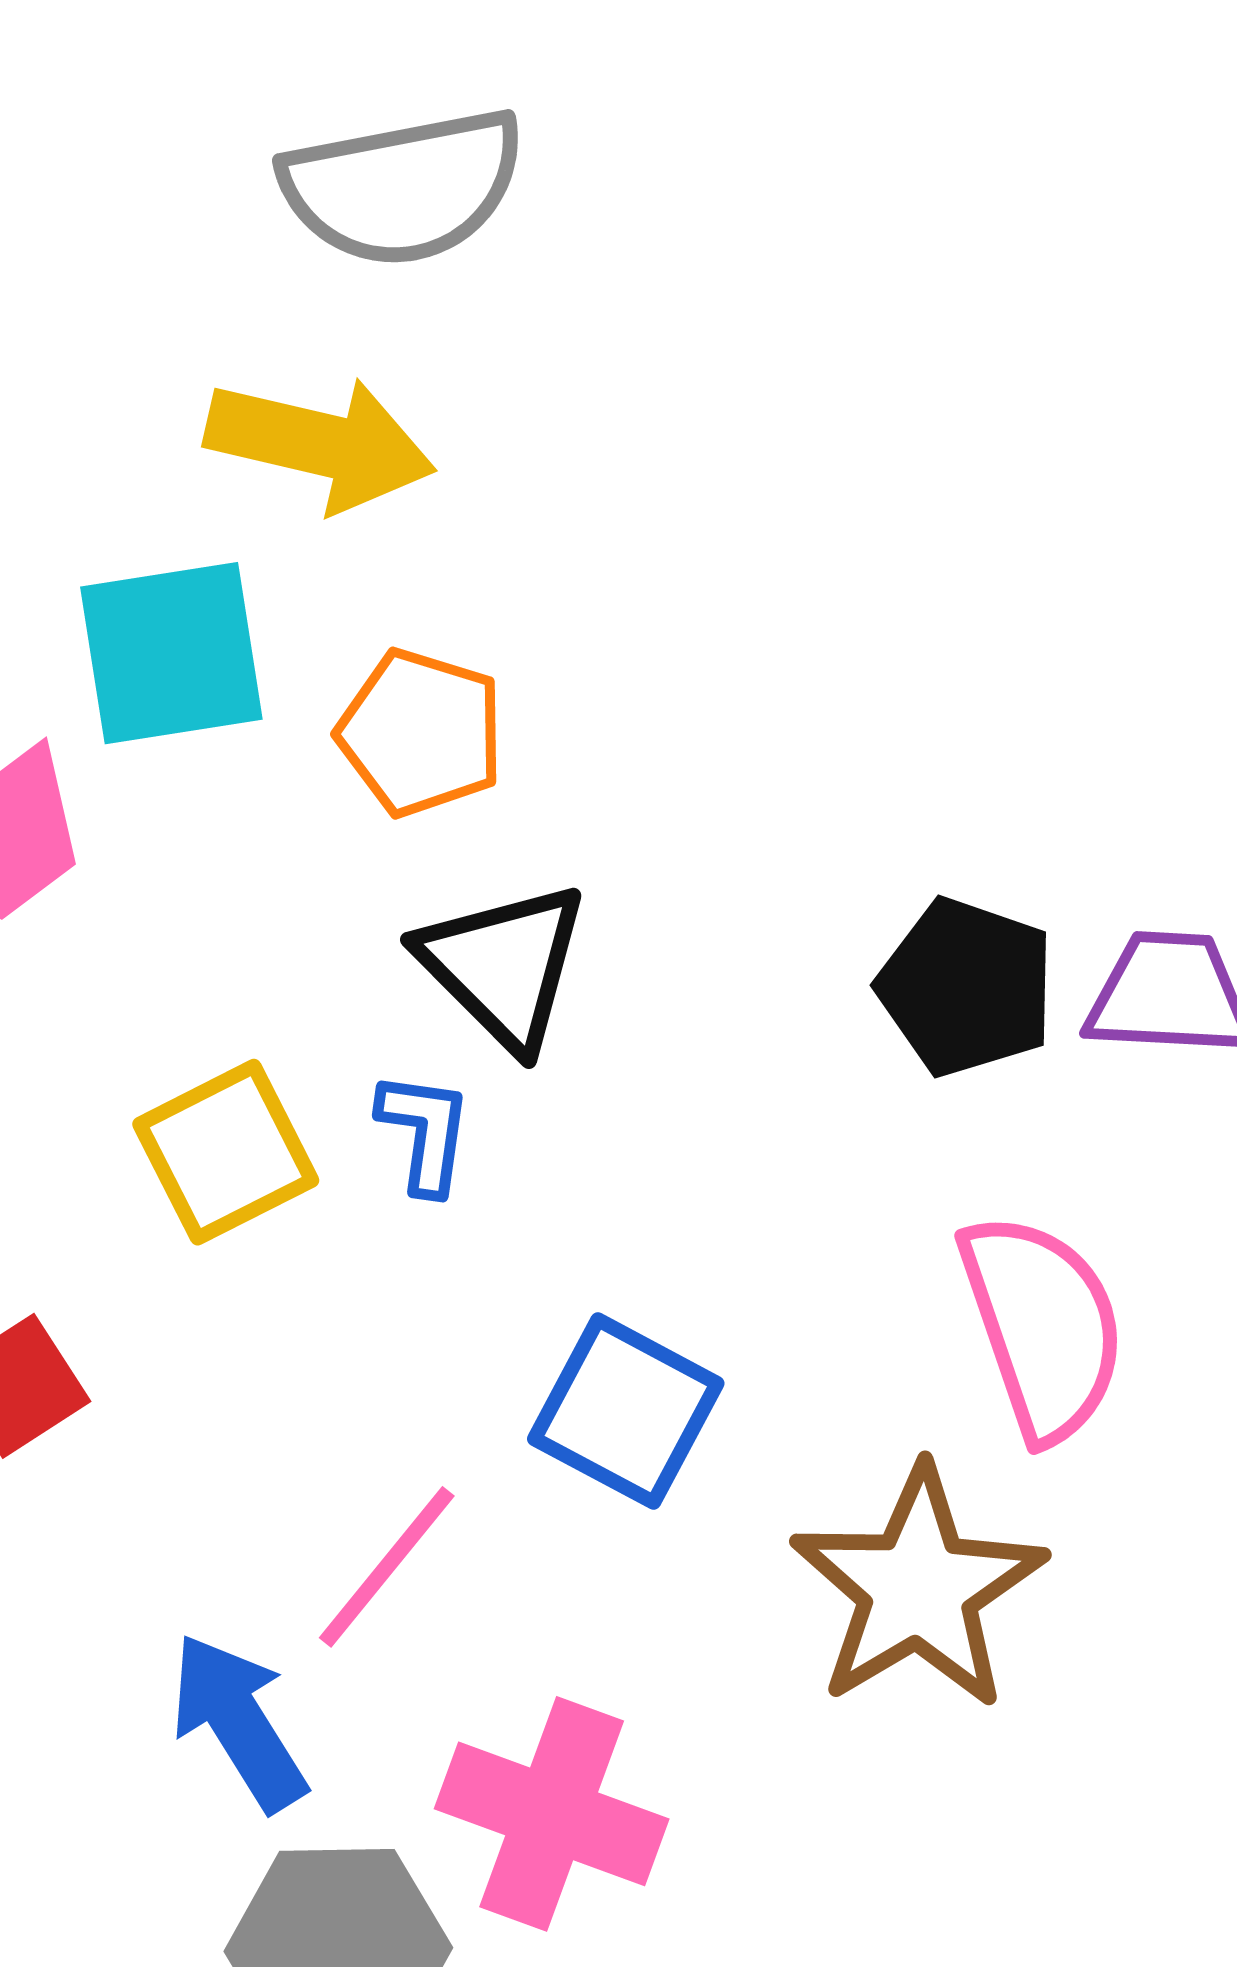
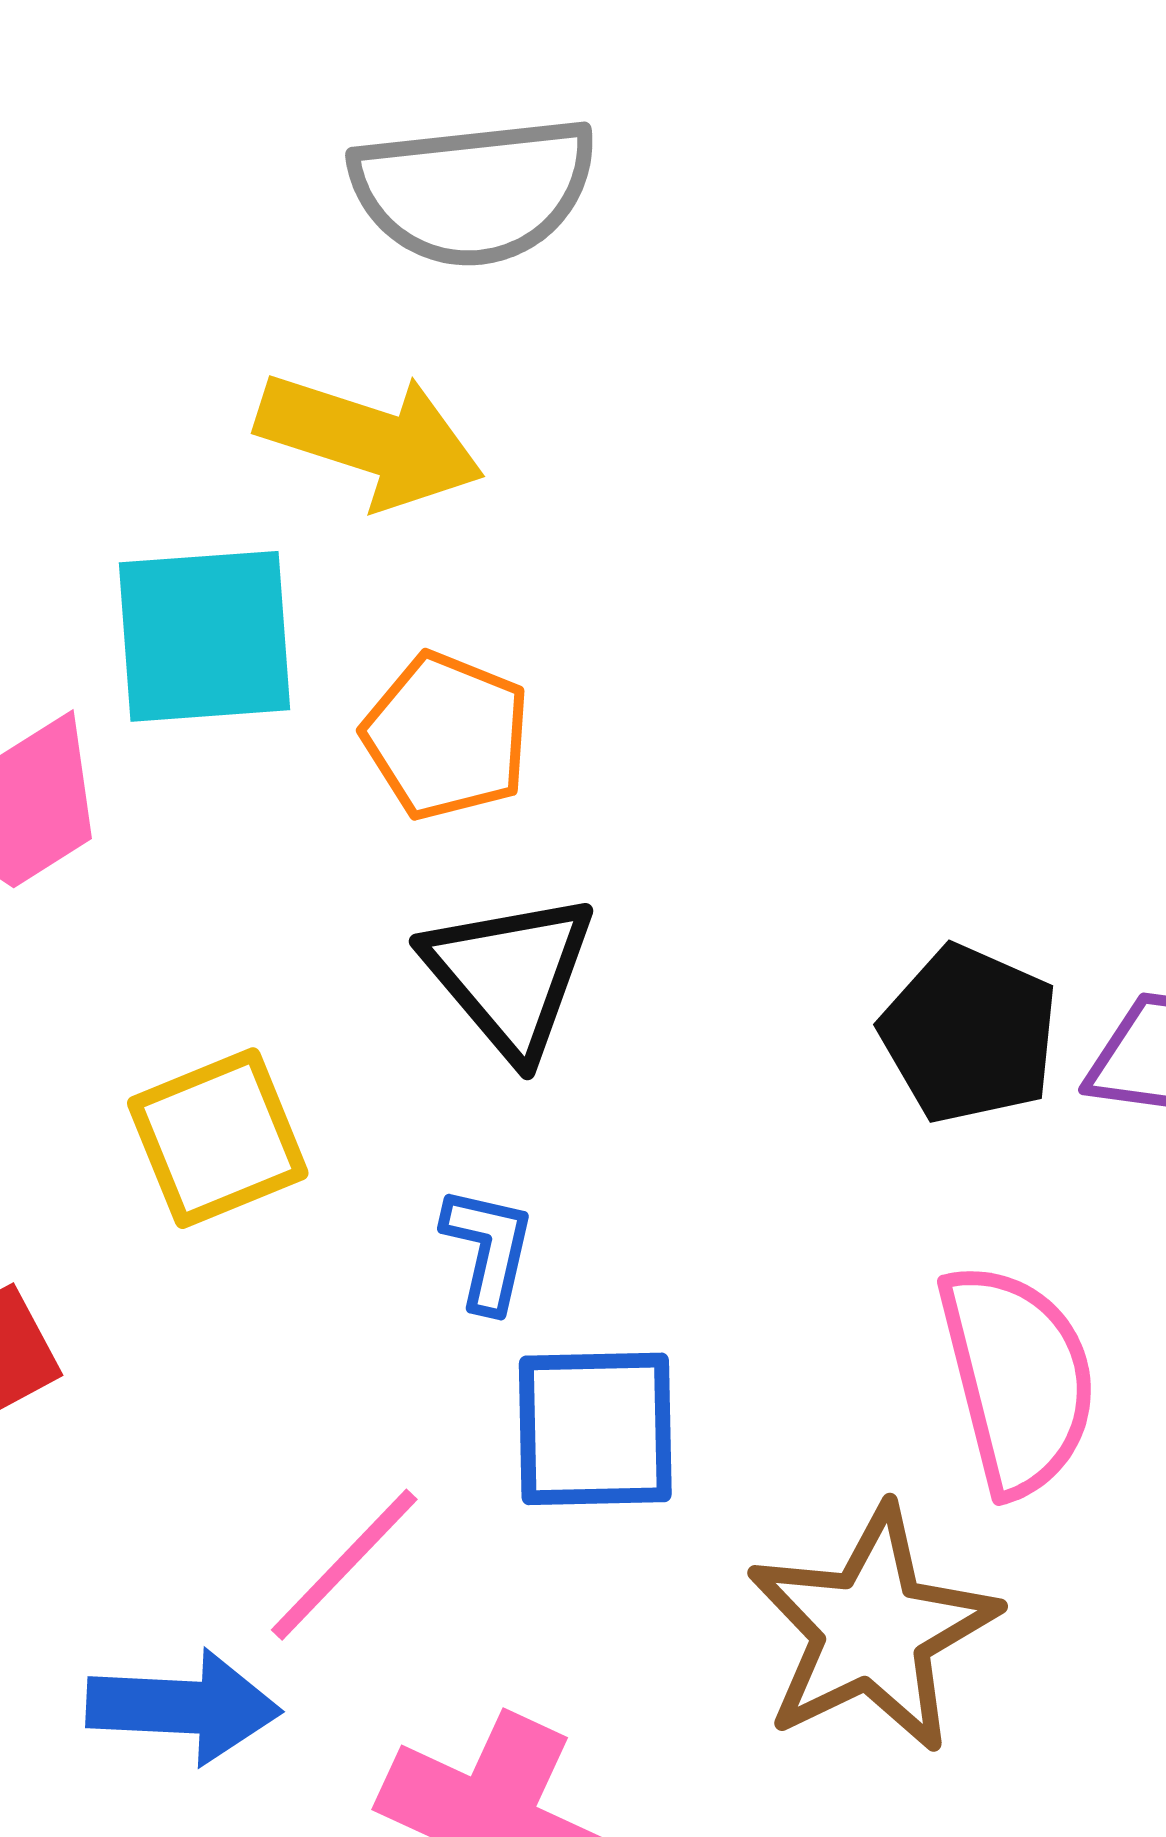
blue L-shape: (425, 1132) -> (488, 1249), moved
blue square: (626, 1411) -> (595, 1429), turned -34
blue arrow: (238, 1722) -> (184, 1707), turned 120

